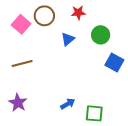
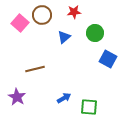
brown line: (22, 64) -> (35, 69), moved

